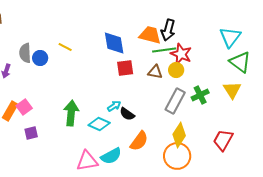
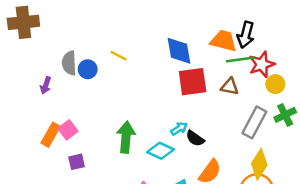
red star: (181, 54) -> (262, 64), turned 30
red square: (125, 68) -> (193, 82), size x1.4
yellow circle: (176, 70) -> (275, 84), moved

